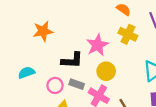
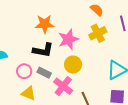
orange star: (43, 31) -> (45, 24), moved
yellow cross: (128, 34) -> (98, 33), turned 30

